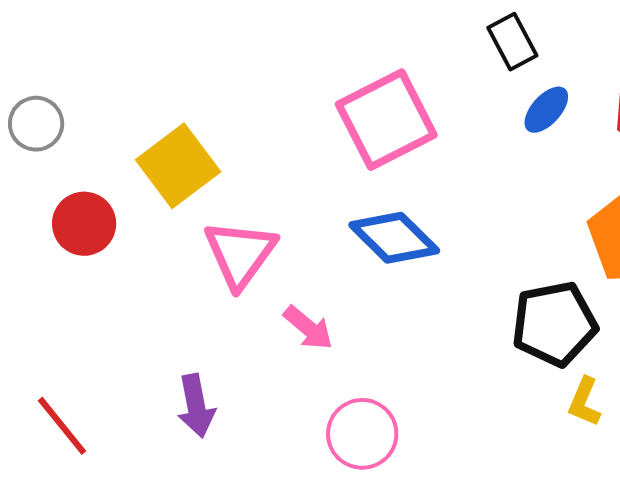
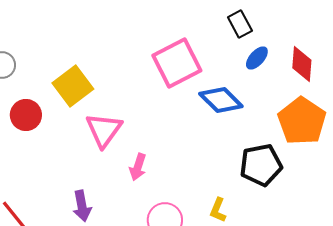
blue diamond: (394, 238) -> (221, 100), moved
pink arrow: (308, 328) -> (138, 167), turned 68
yellow L-shape: (584, 402) -> (218, 210), moved

